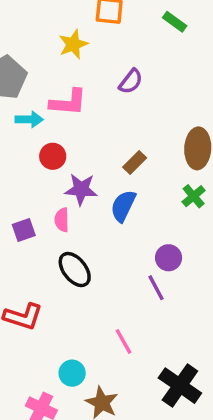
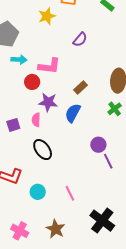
pink L-shape: (68, 102) -> (49, 66), moved
purple line: (156, 288) -> (108, 161), moved
cyan circle: (72, 373) -> (38, 192), moved

